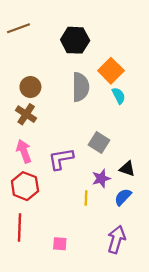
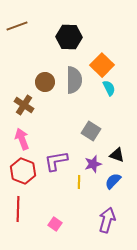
brown circle: (30, 87) -> (45, 82), moved
purple L-shape: (61, 159) -> (56, 161), moved
pink square: (60, 244) -> (55, 224), turned 32

